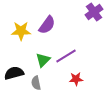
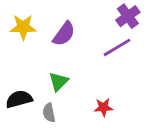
yellow star: (21, 31) -> (23, 27), moved
purple line: (66, 56) -> (117, 47), moved

